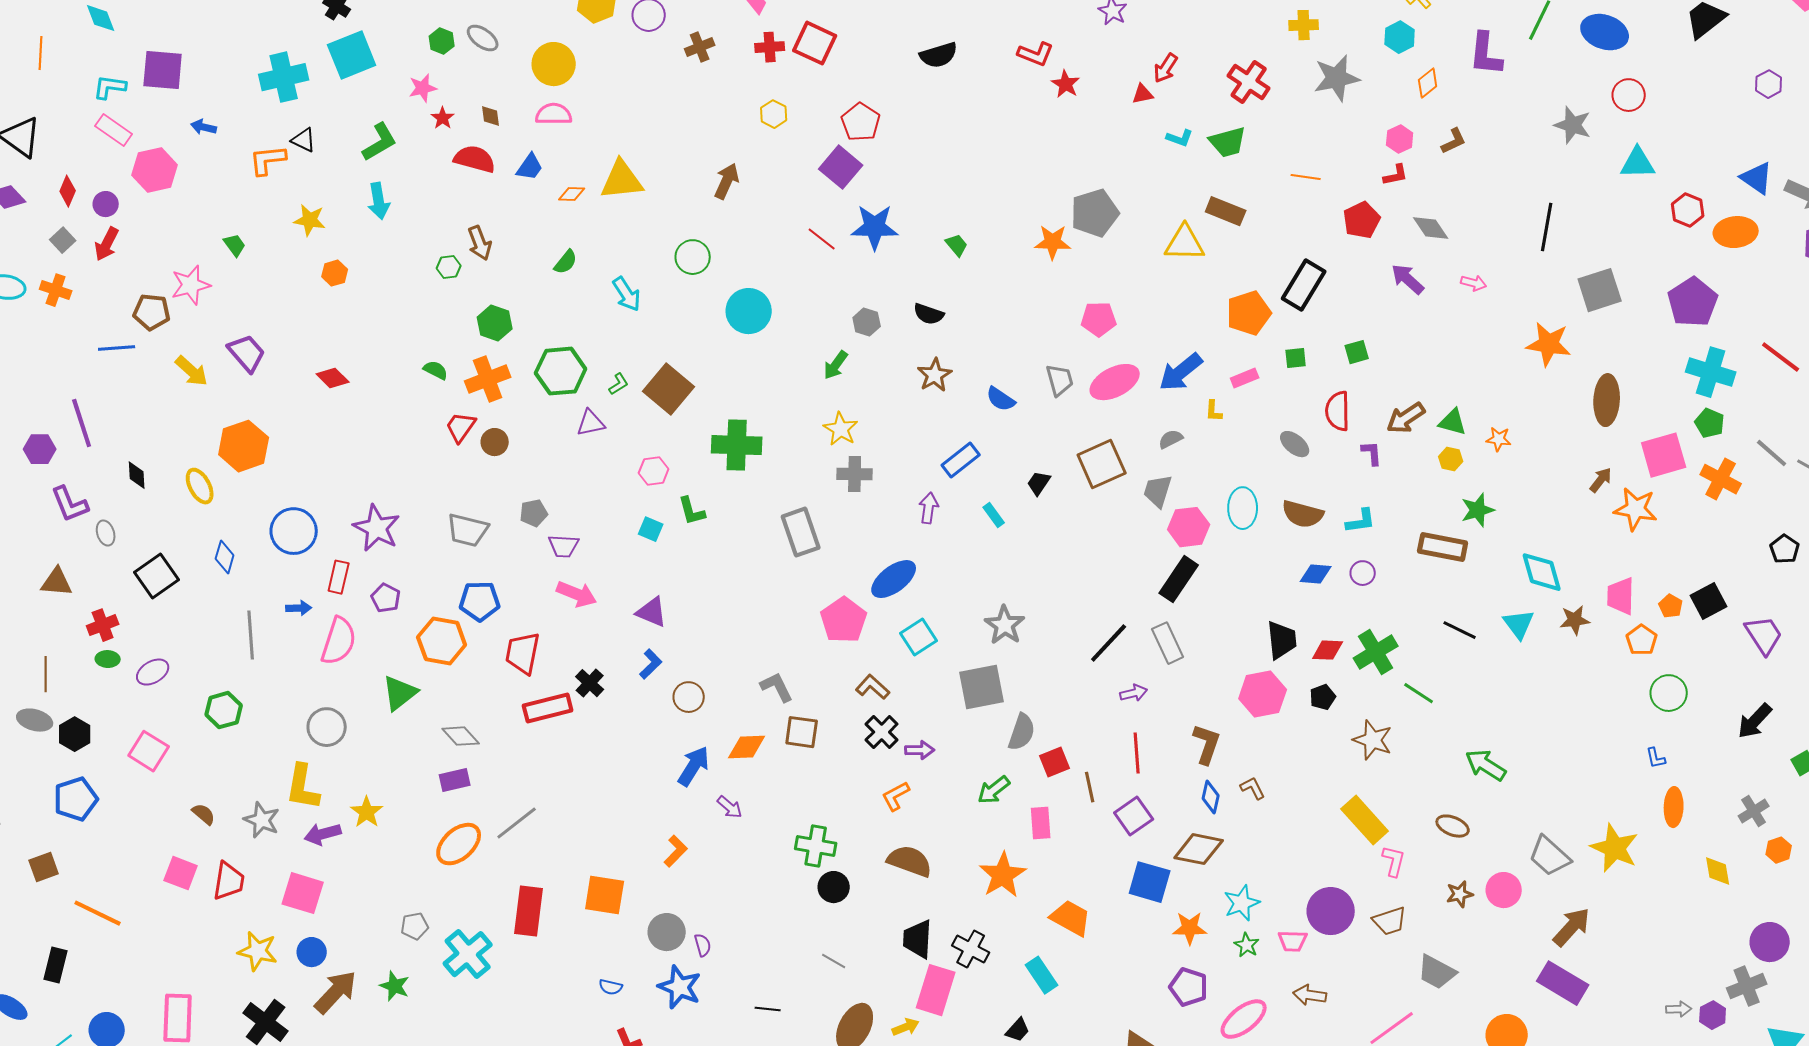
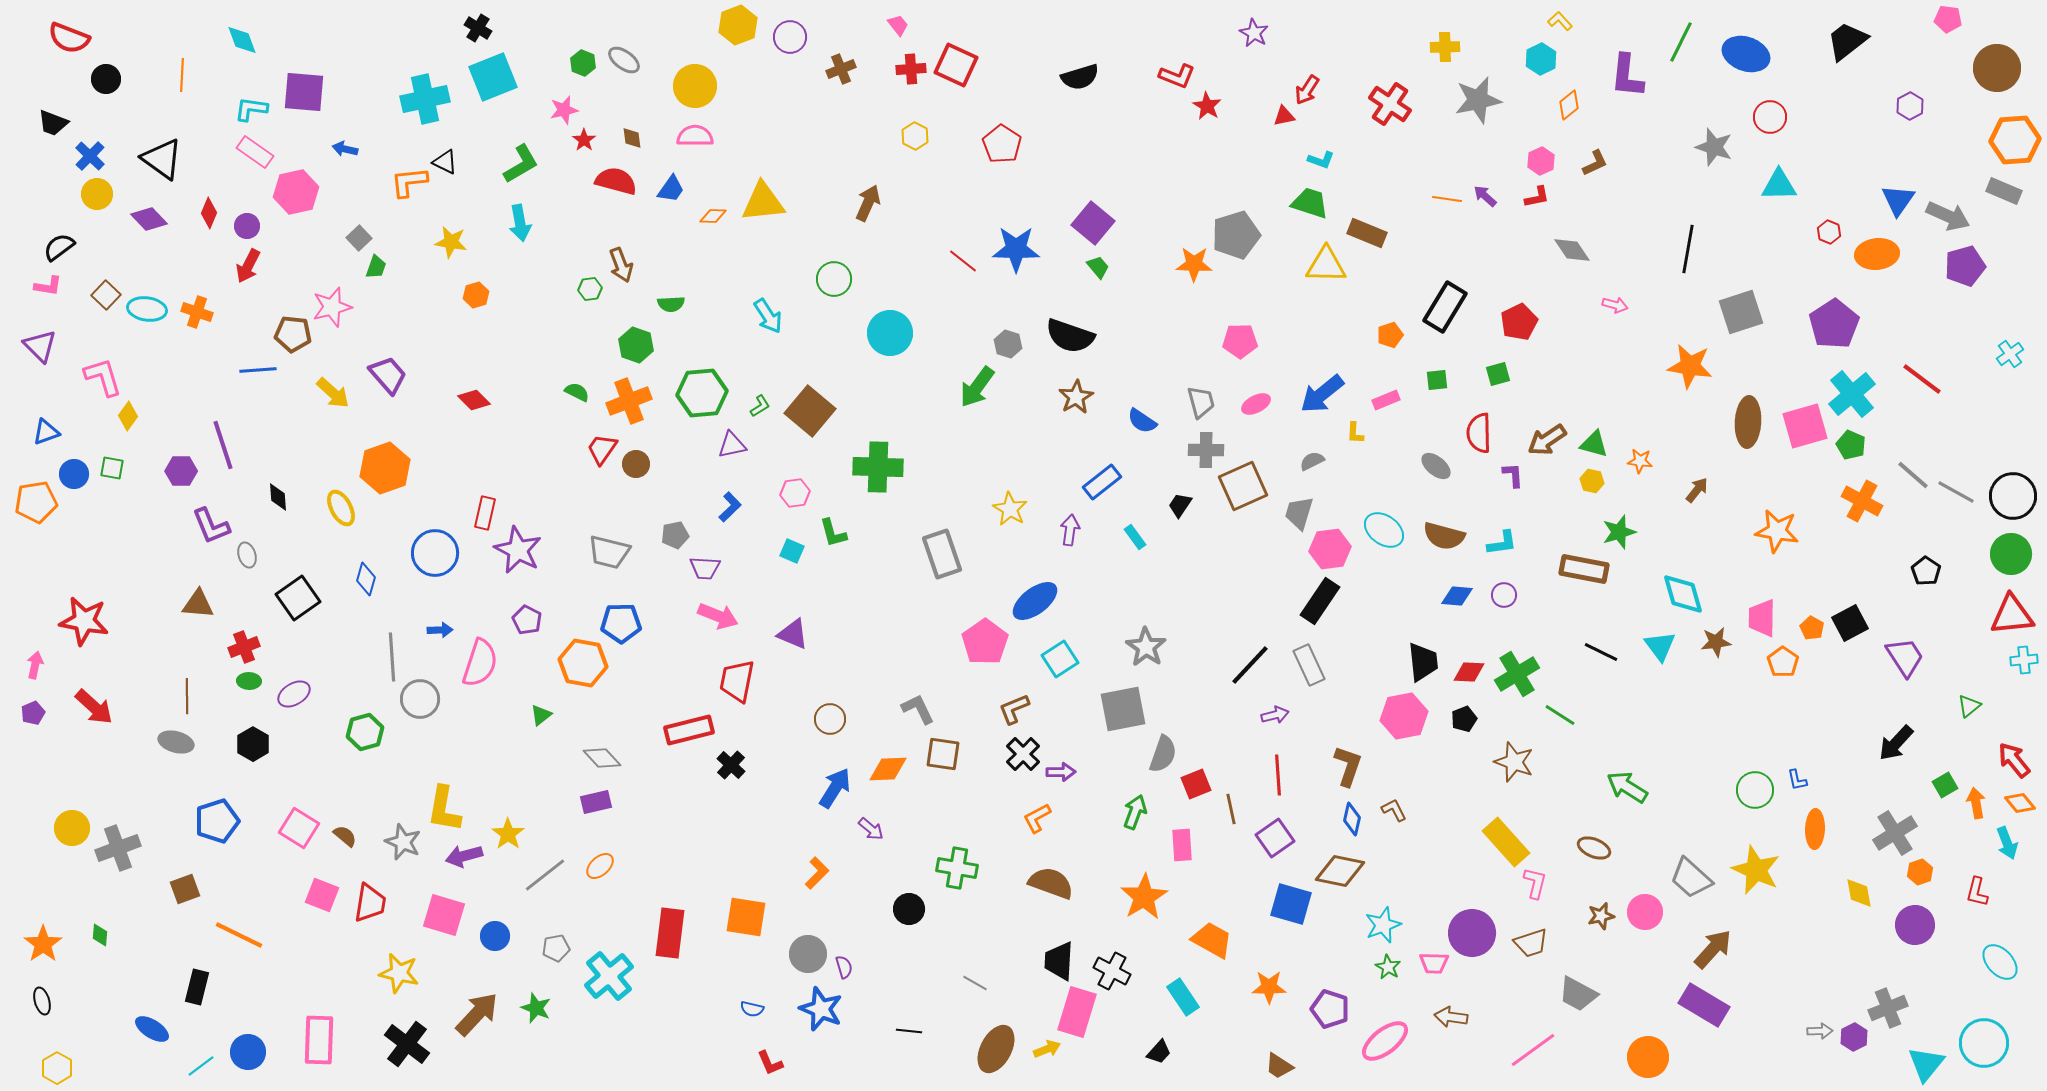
green trapezoid: (1228, 142) -> (1310, 203), moved, turned -147
purple square: (841, 167) -> (1093, 223), moved
blue triangle: (1757, 178) -> (1898, 200), turned 30
red hexagon: (1688, 210) -> (1829, 232), size x0.7
red pentagon: (1362, 220) -> (1519, 322), moved
gray square: (63, 240) -> (359, 238), moved
green trapezoid: (235, 245) -> (376, 267), turned 55
green semicircle: (566, 262) -> (671, 304), moved, turned 48
purple arrow: (1408, 279) -> (1485, 196), moved, size x0.7
orange pentagon: (1249, 313) -> (1390, 335), size x0.6
black semicircle: (929, 314) -> (1070, 336), size x1.6
green arrow: (836, 365) -> (977, 387), size x1.4
cyan cross: (1711, 372) -> (1852, 394), turned 33
pink ellipse: (1115, 382) -> (1256, 404), size x0.6
yellow star: (841, 429) -> (1010, 509), moved
pink square: (1664, 455) -> (1805, 426), moved
gray cross: (855, 474) -> (1206, 450), moved
brown arrow: (1601, 480) -> (1697, 490), moved
cyan ellipse: (1243, 508) -> (1384, 530), turned -54
red rectangle: (339, 577) -> (485, 513), moved
red trapezoid: (523, 653) -> (737, 681), moved
blue L-shape: (651, 664) -> (730, 507), moved
black cross: (590, 683) -> (731, 765), moved
brown L-shape: (873, 687) -> (1014, 709), turned -64
green triangle: (400, 693) -> (541, 715), size x0.6
green circle: (1669, 693) -> (1755, 790), moved
gray circle: (327, 727) -> (420, 699), moved
black hexagon: (75, 734) -> (253, 744), moved
pink square: (149, 751) -> (299, 828), moved
green arrow: (994, 790) -> (1135, 812), turned 148
gray cross: (1754, 811) -> (1895, 833), size x1.4
gray line: (517, 823) -> (545, 875), moved
orange ellipse: (459, 844) -> (600, 866), size x0.6
black circle: (834, 887) -> (909, 909), moved
orange star: (1190, 928) -> (1269, 987), moved
purple circle: (1770, 942) -> (1915, 925), moved
blue circle: (312, 952) -> (495, 936), moved

